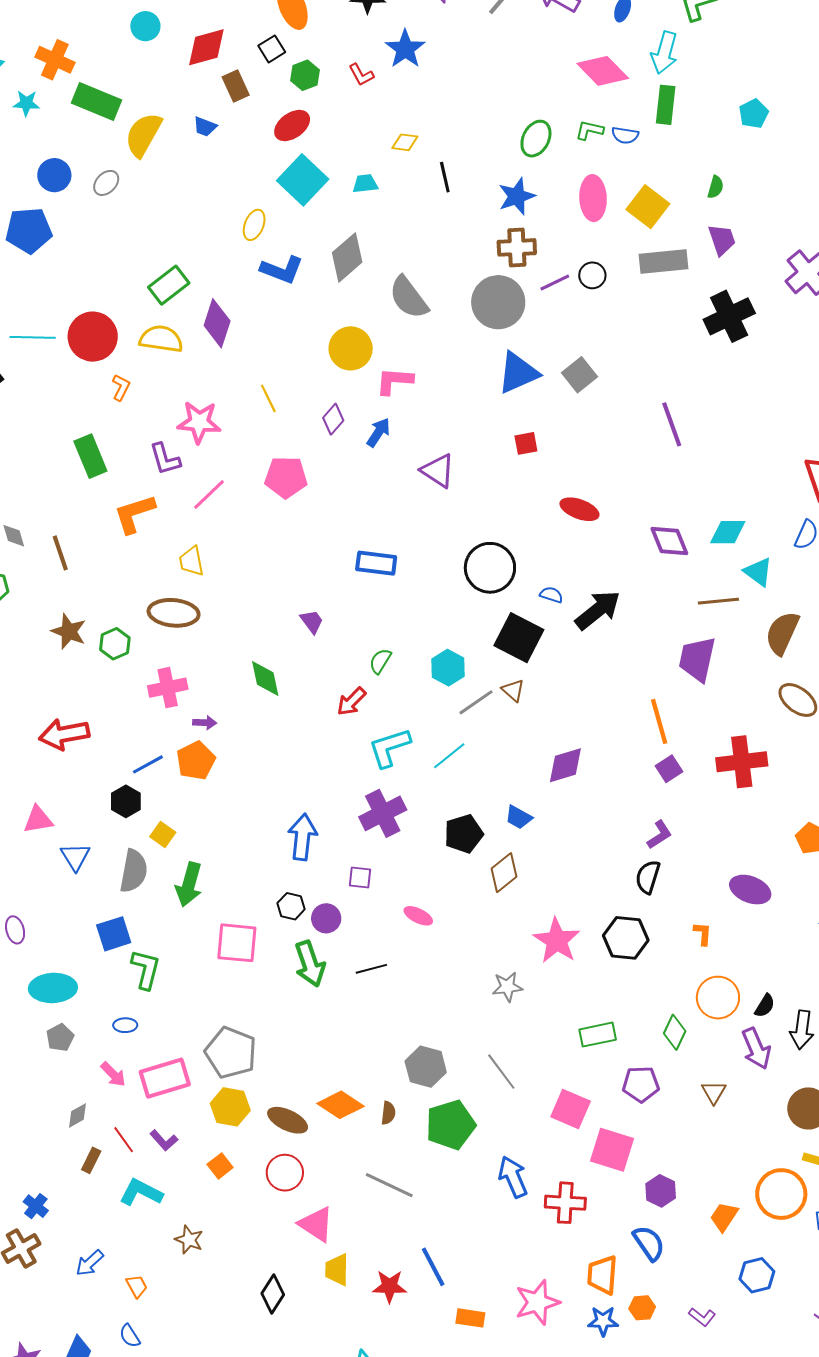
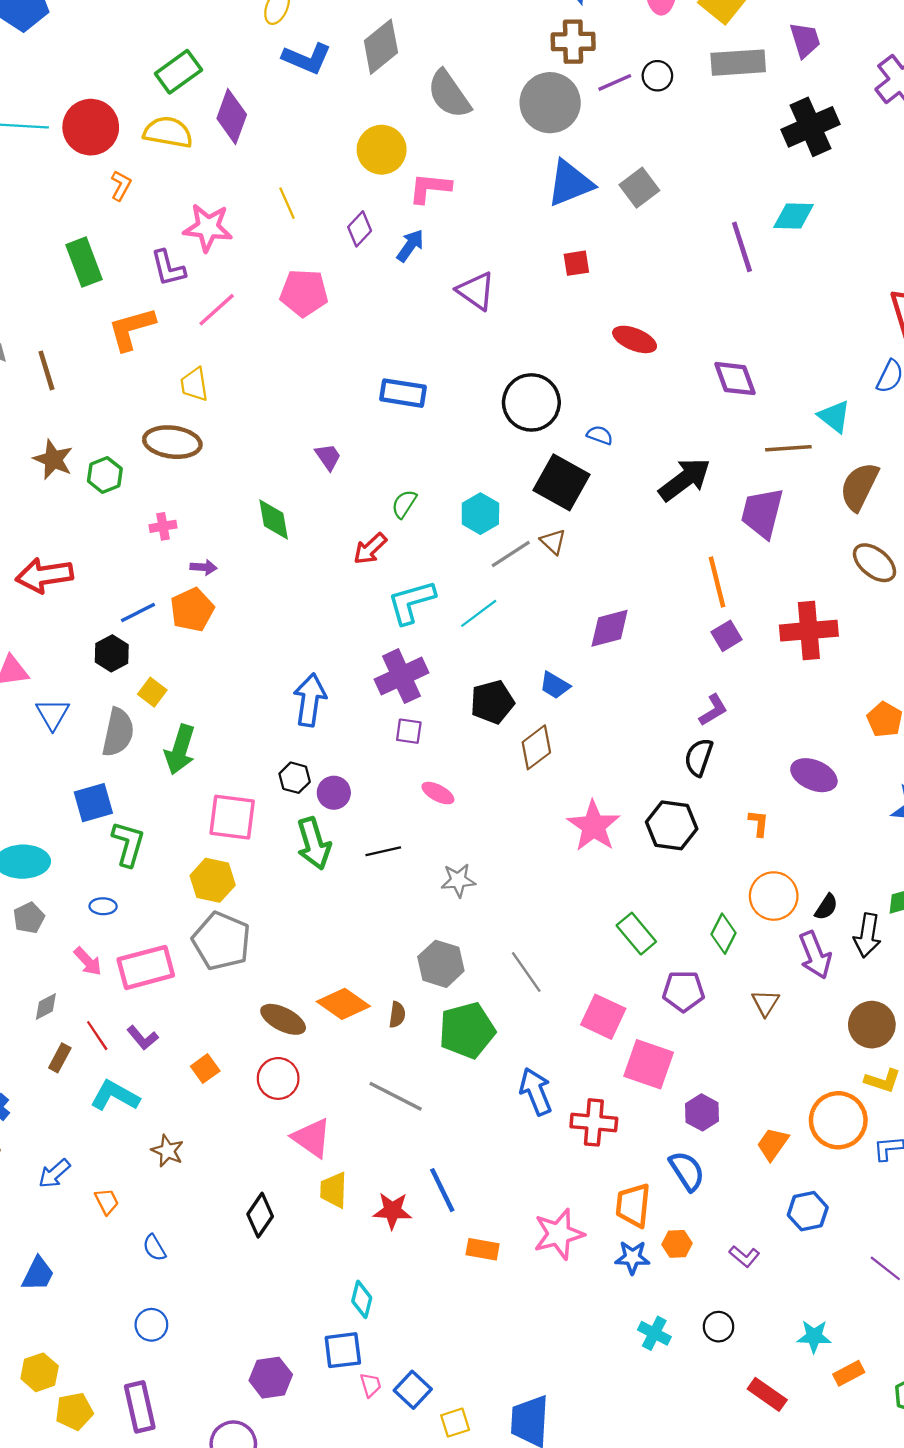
cyan diamond: (728, 532) -> (794, 216), moved
black arrow: (598, 610) -> (685, 480), moved
pink cross: (168, 688) -> (163, 526), size x0.6
purple square: (360, 877) -> (409, 731), moved
gray star: (507, 987) -> (458, 880), moved
green rectangle: (598, 1035) -> (636, 934), turned 60
yellow hexagon: (230, 1107) -> (213, 880), moved
blue semicircle: (130, 1336) -> (154, 1248), moved

